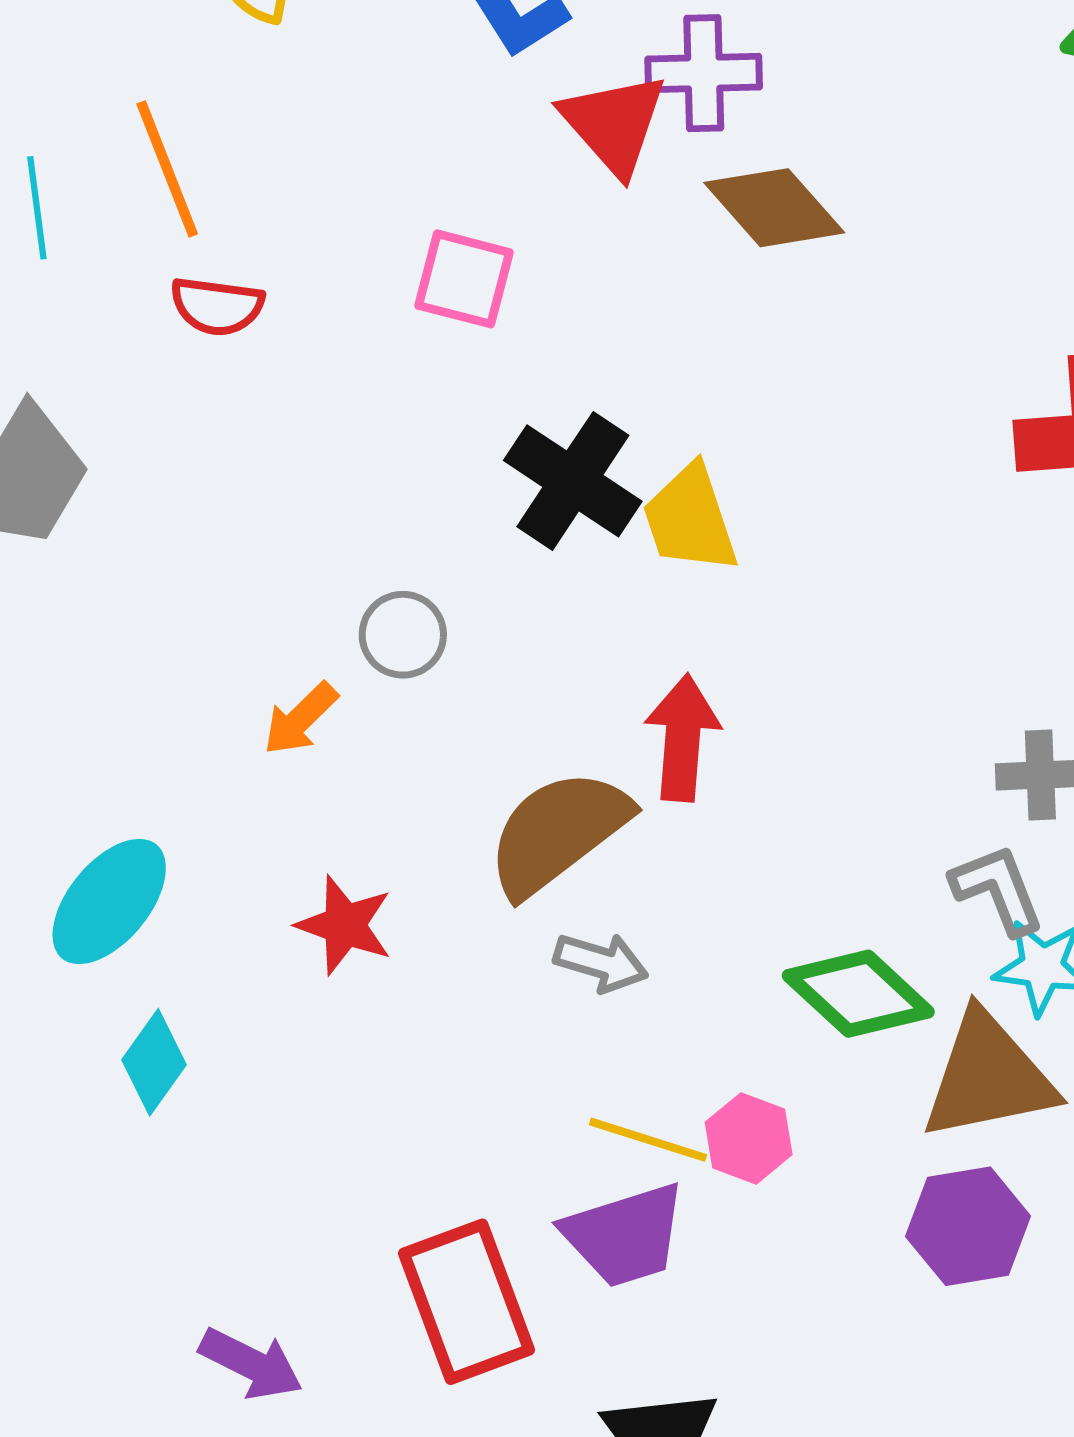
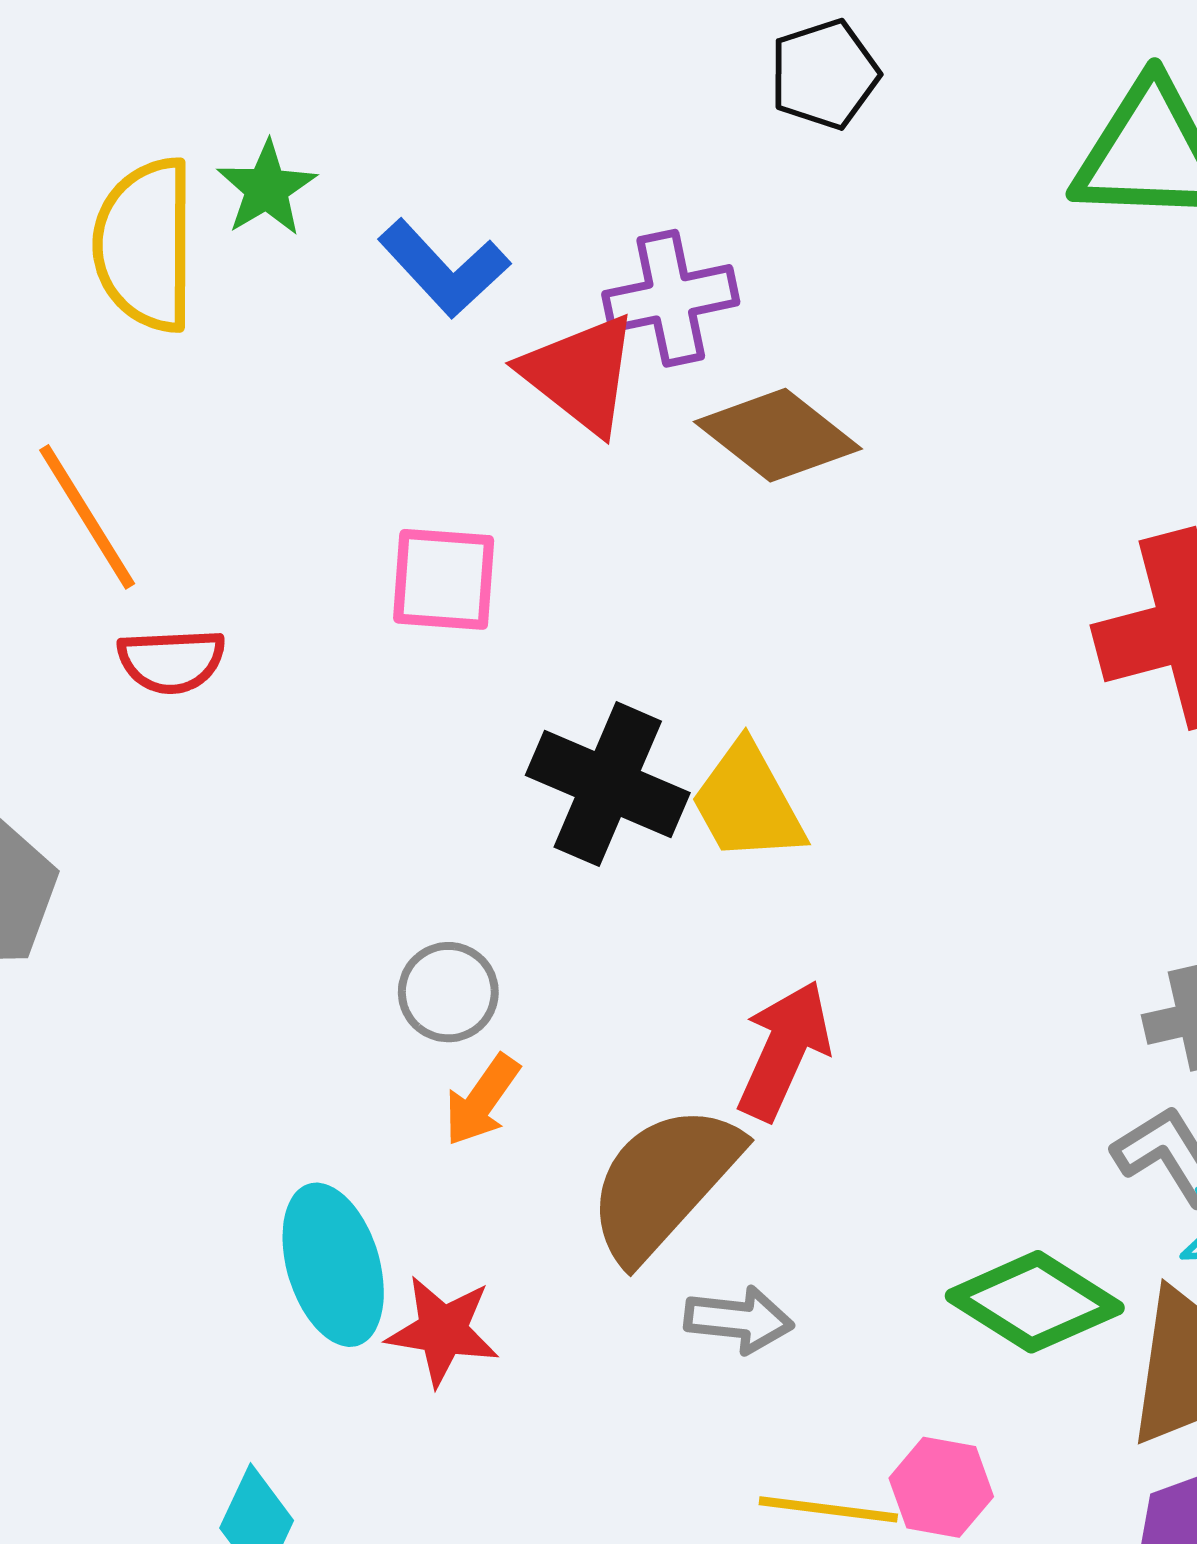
orange arrow: (300, 719) -> (482, 1100), moved
red arrow: (683, 738) -> (784, 1050), turned 30
cyan ellipse: (109, 901) -> (333, 1265), moved, turned -46

